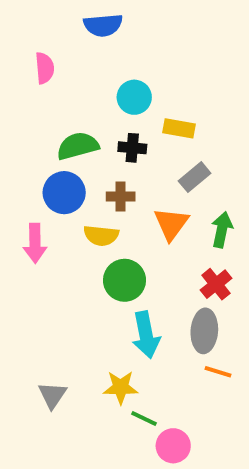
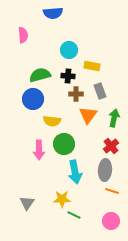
gray rectangle: (195, 177) -> (100, 91), turned -70
brown cross: (121, 197) -> (76, 94), moved
pink arrow: (35, 243) -> (39, 150), moved
pink circle: (173, 446) -> (111, 221), moved

